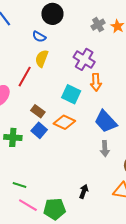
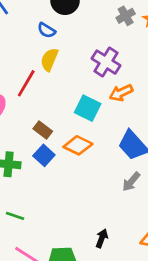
orange arrow: (96, 82) -> (121, 93), turned 66
gray arrow: (105, 149) -> (131, 182), turned 42
green line: (20, 185) -> (15, 216), moved

